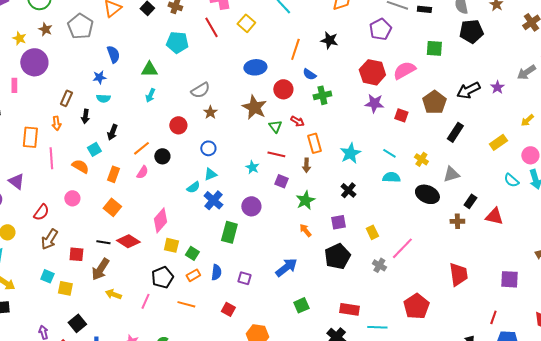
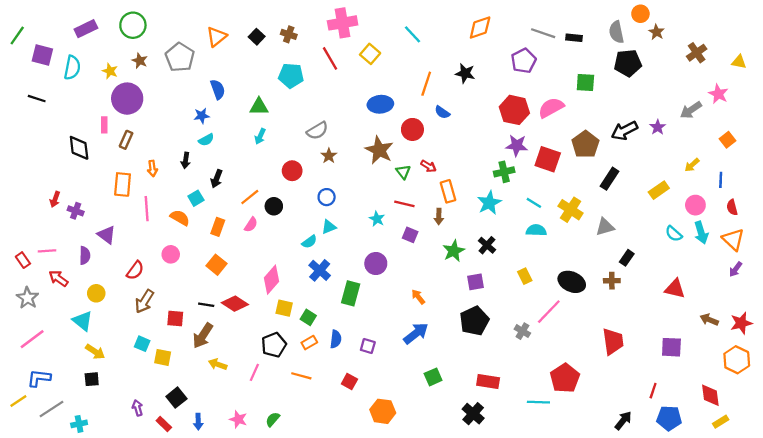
green cross: (322, 95) -> (504, 172), moved
brown rectangle: (66, 98) -> (126, 140), moved
cyan semicircle: (103, 98) -> (206, 140), turned -32
red square: (401, 115) -> (548, 159), size x1.6
yellow cross: (421, 159) -> (571, 210), size x1.5
black ellipse: (427, 194) -> (572, 282), moved
blue cross: (213, 200) -> (320, 270), moved
green star: (305, 200) -> (454, 251), moved
red triangle: (494, 216) -> (675, 289), moved
orange arrow: (305, 230) -> (418, 297), moved
yellow rectangle: (372, 232) -> (525, 276), moved
cyan line: (377, 327) -> (538, 402), moved

